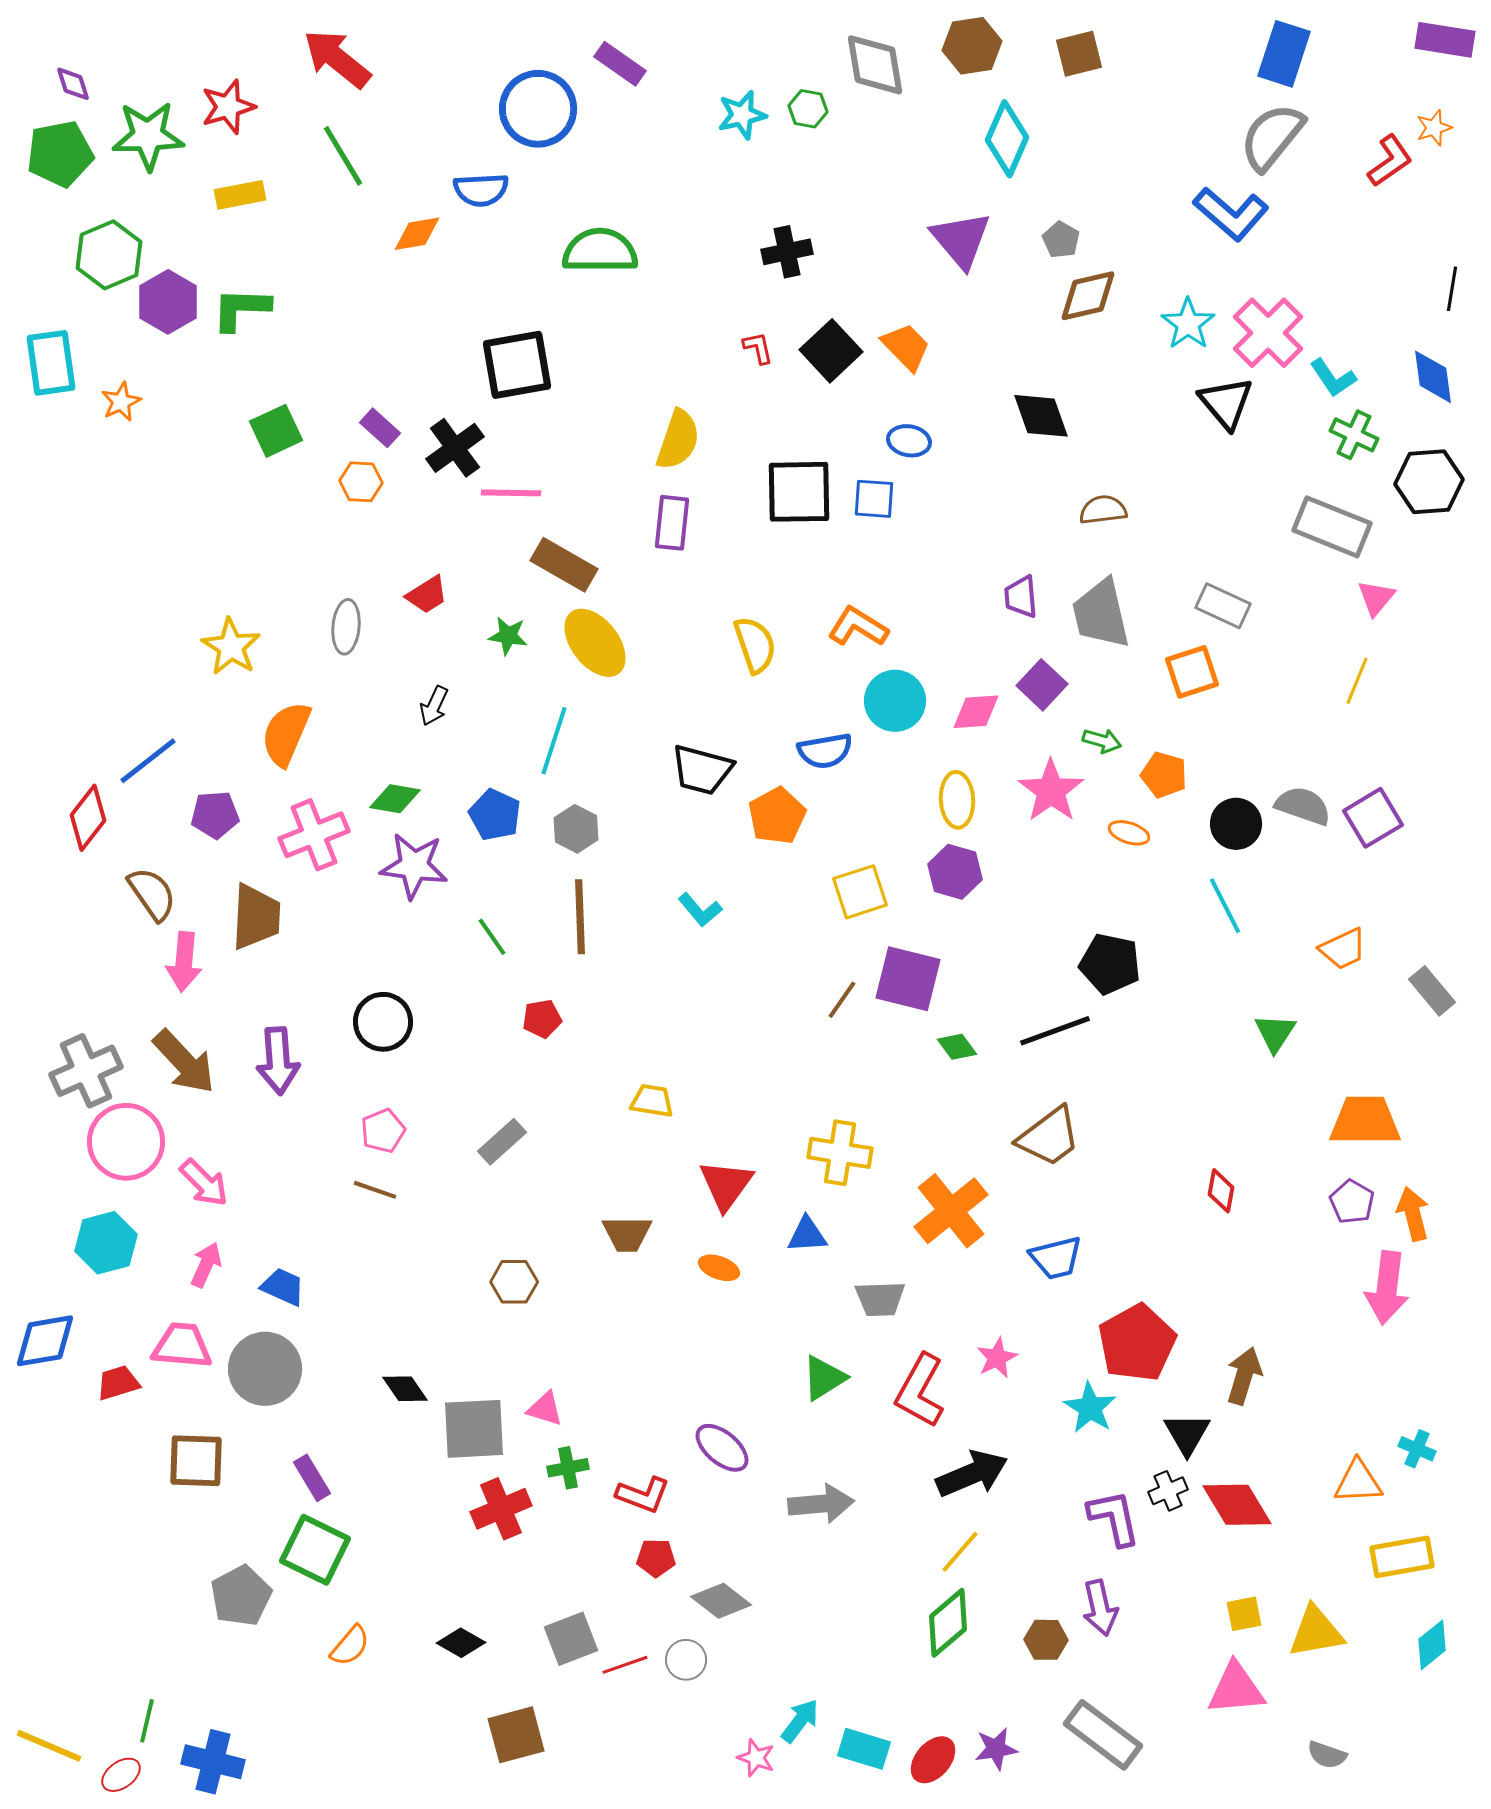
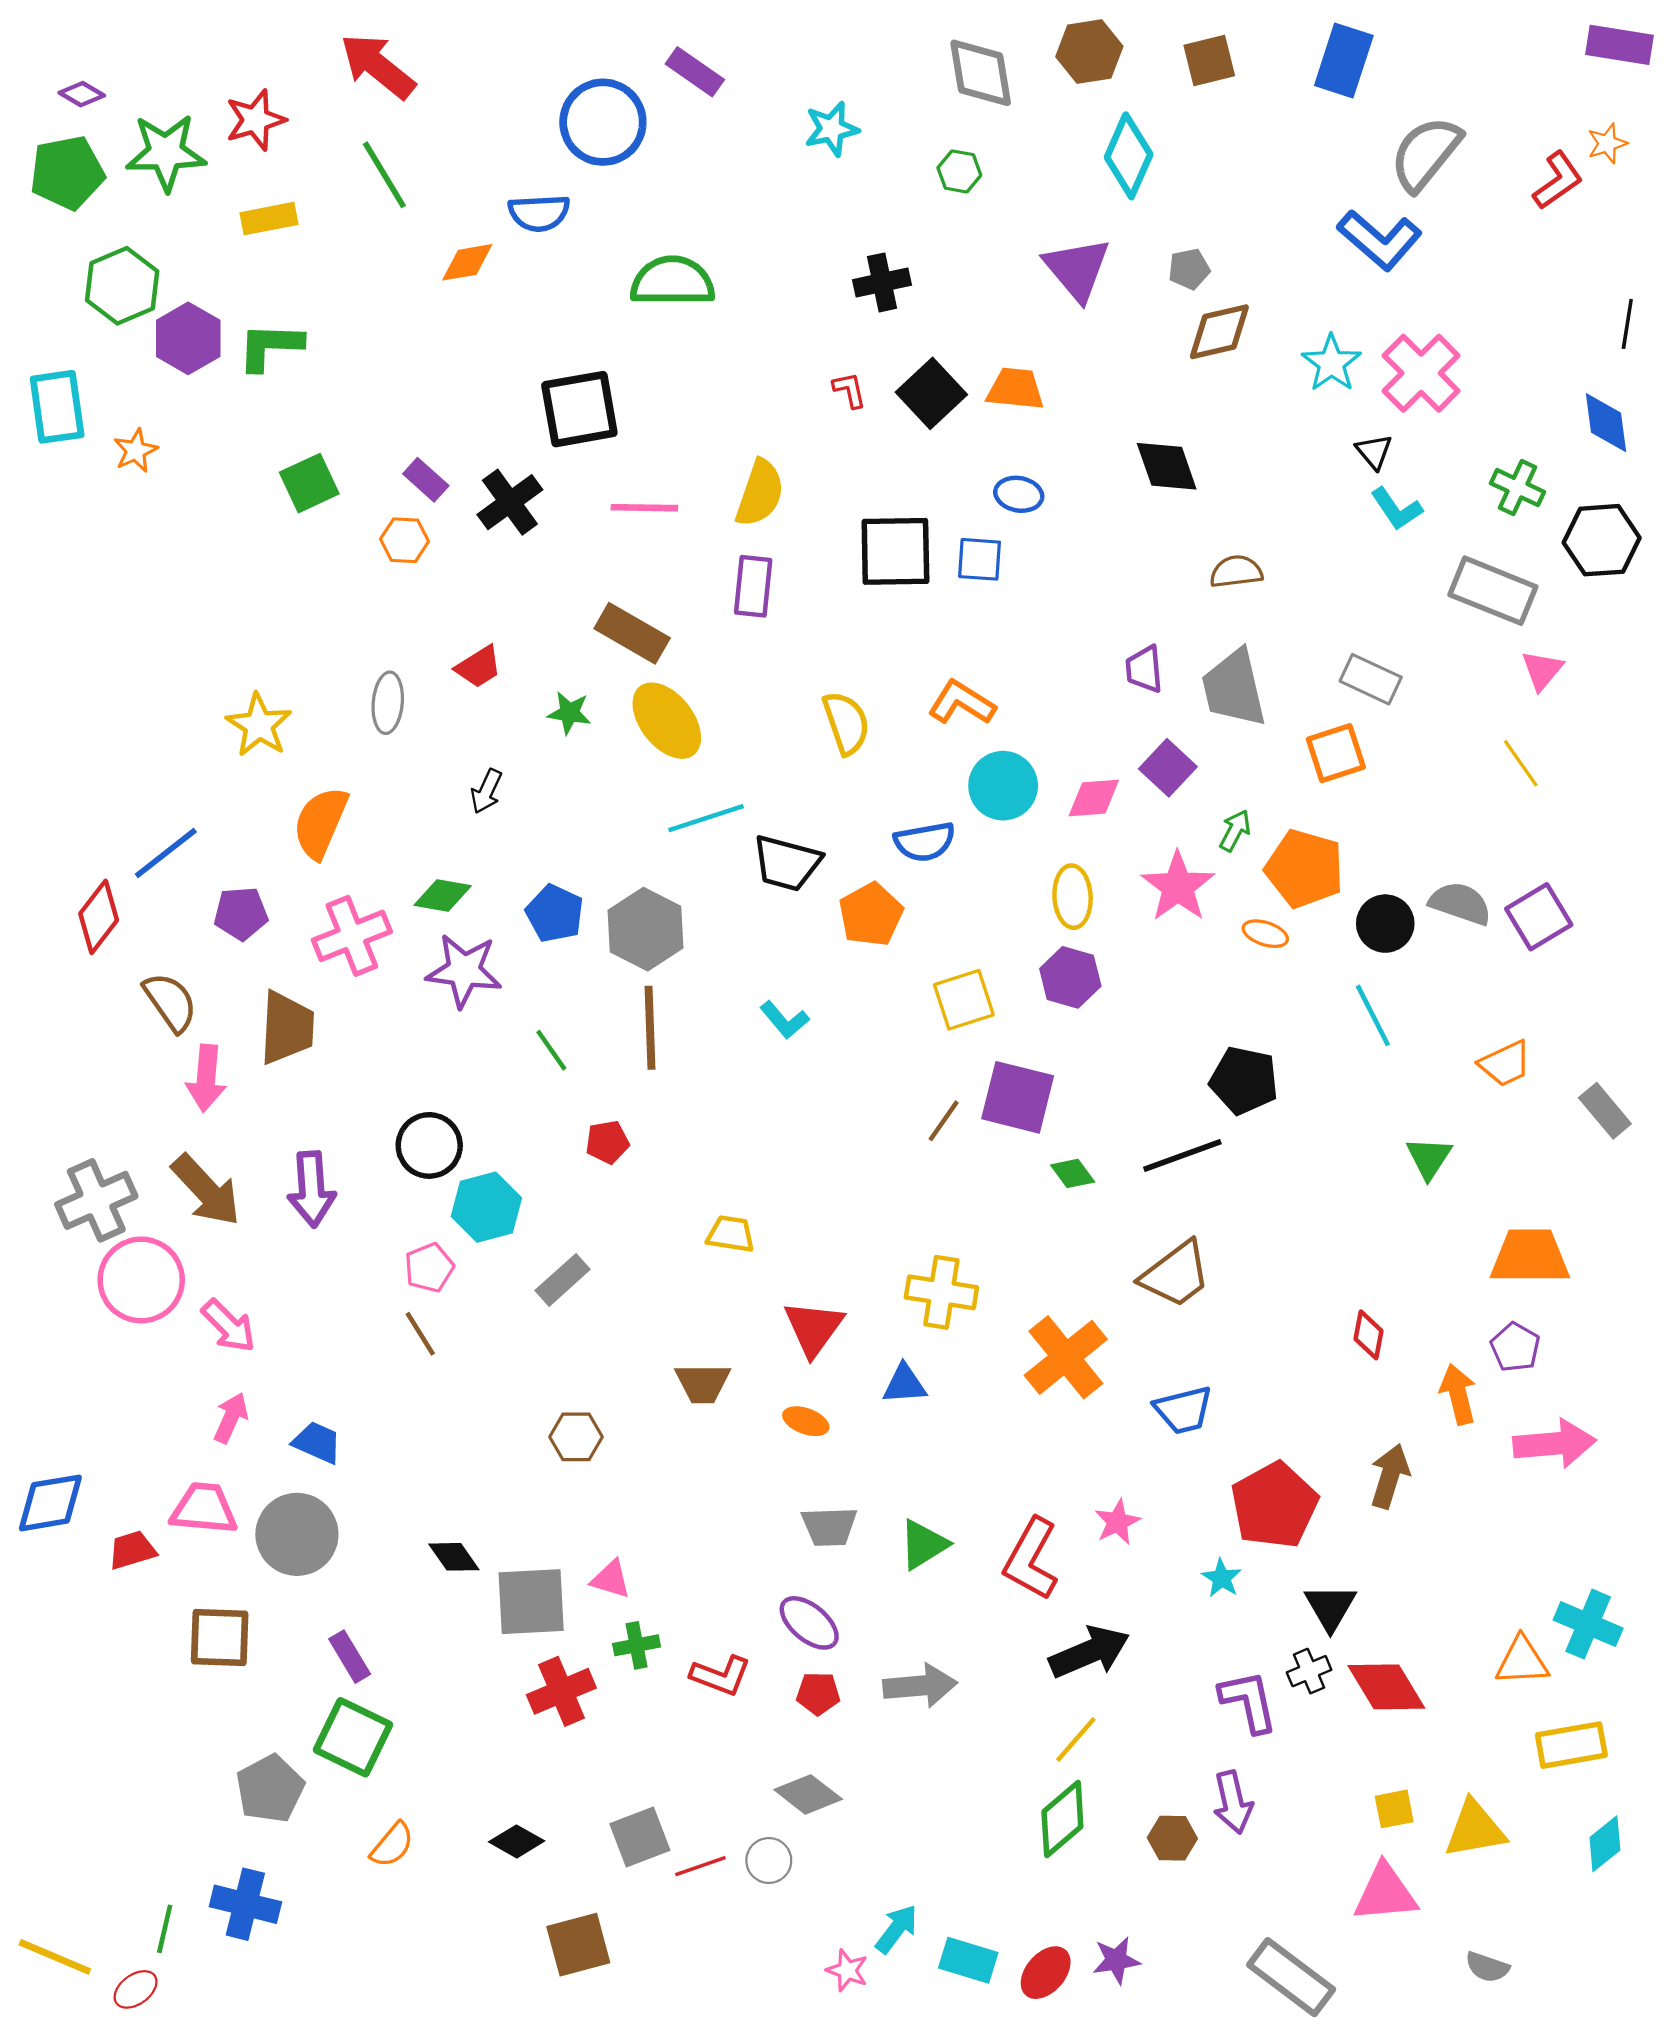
blue rectangle: (1284, 54) -> (1344, 61), moved
purple diamond: (73, 84) -> (82, 94), turned -42
green hexagon: (808, 109) -> (959, 171), moved
gray pentagon: (1061, 240) -> (1189, 269), turned 30
orange trapezoid: (906, 347) -> (1015, 389), turned -40
cyan L-shape: (1333, 378) -> (1396, 509), moved
black triangle: (1226, 403) -> (1374, 452), size x0.6
pink line: (511, 493) -> (644, 508), moved
yellow line: (1357, 681) -> (1521, 763), turned -57
cyan line: (554, 741) -> (706, 818), moved, turned 54
green arrow: (1102, 741) -> (1235, 831), turned -78
orange pentagon: (1164, 775) -> (1305, 869), size x1.5
gray hexagon: (576, 829) -> (646, 929), size x1.5
brown line: (375, 1190) -> (420, 1334), turned 39
orange arrow: (1413, 1214) -> (1458, 1394), moved
cyan hexagon: (106, 1243) -> (486, 1207), moved
pink arrow: (1387, 1288) -> (1554, 1444), turned -102
gray trapezoid: (880, 1299) -> (829, 1527), moved
brown arrow: (1244, 1376) -> (1390, 1476), moved
cyan star: (1090, 1408) -> (1222, 1578), size x0.7
cyan cross: (1417, 1449) -> (1588, 1624), size x1.6
red pentagon: (656, 1558) -> (818, 1694), moved
gray rectangle: (1103, 1735) -> (1291, 1977), moved
blue cross: (213, 1762) -> (245, 1904), moved

